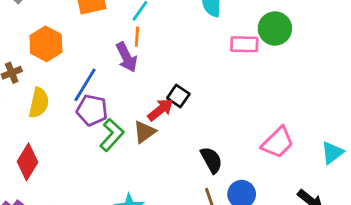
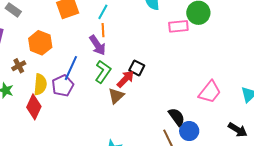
purple pentagon: (92, 110) -> (63, 86), moved, turned -30
green L-shape: (112, 135) -> (103, 72), moved
black semicircle: (211, 160) -> (177, 117), moved
red diamond: (27, 162) -> (34, 107), moved

